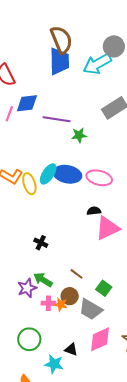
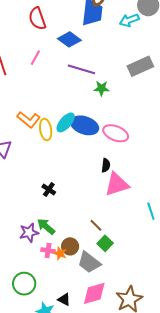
cyan arrow: (97, 64) -> (129, 20), size x0.7
blue diamond: (27, 103) -> (69, 39), moved, turned 35
black semicircle: (94, 211) -> (106, 165), turned 96
brown line: (77, 274) -> (96, 225), moved

